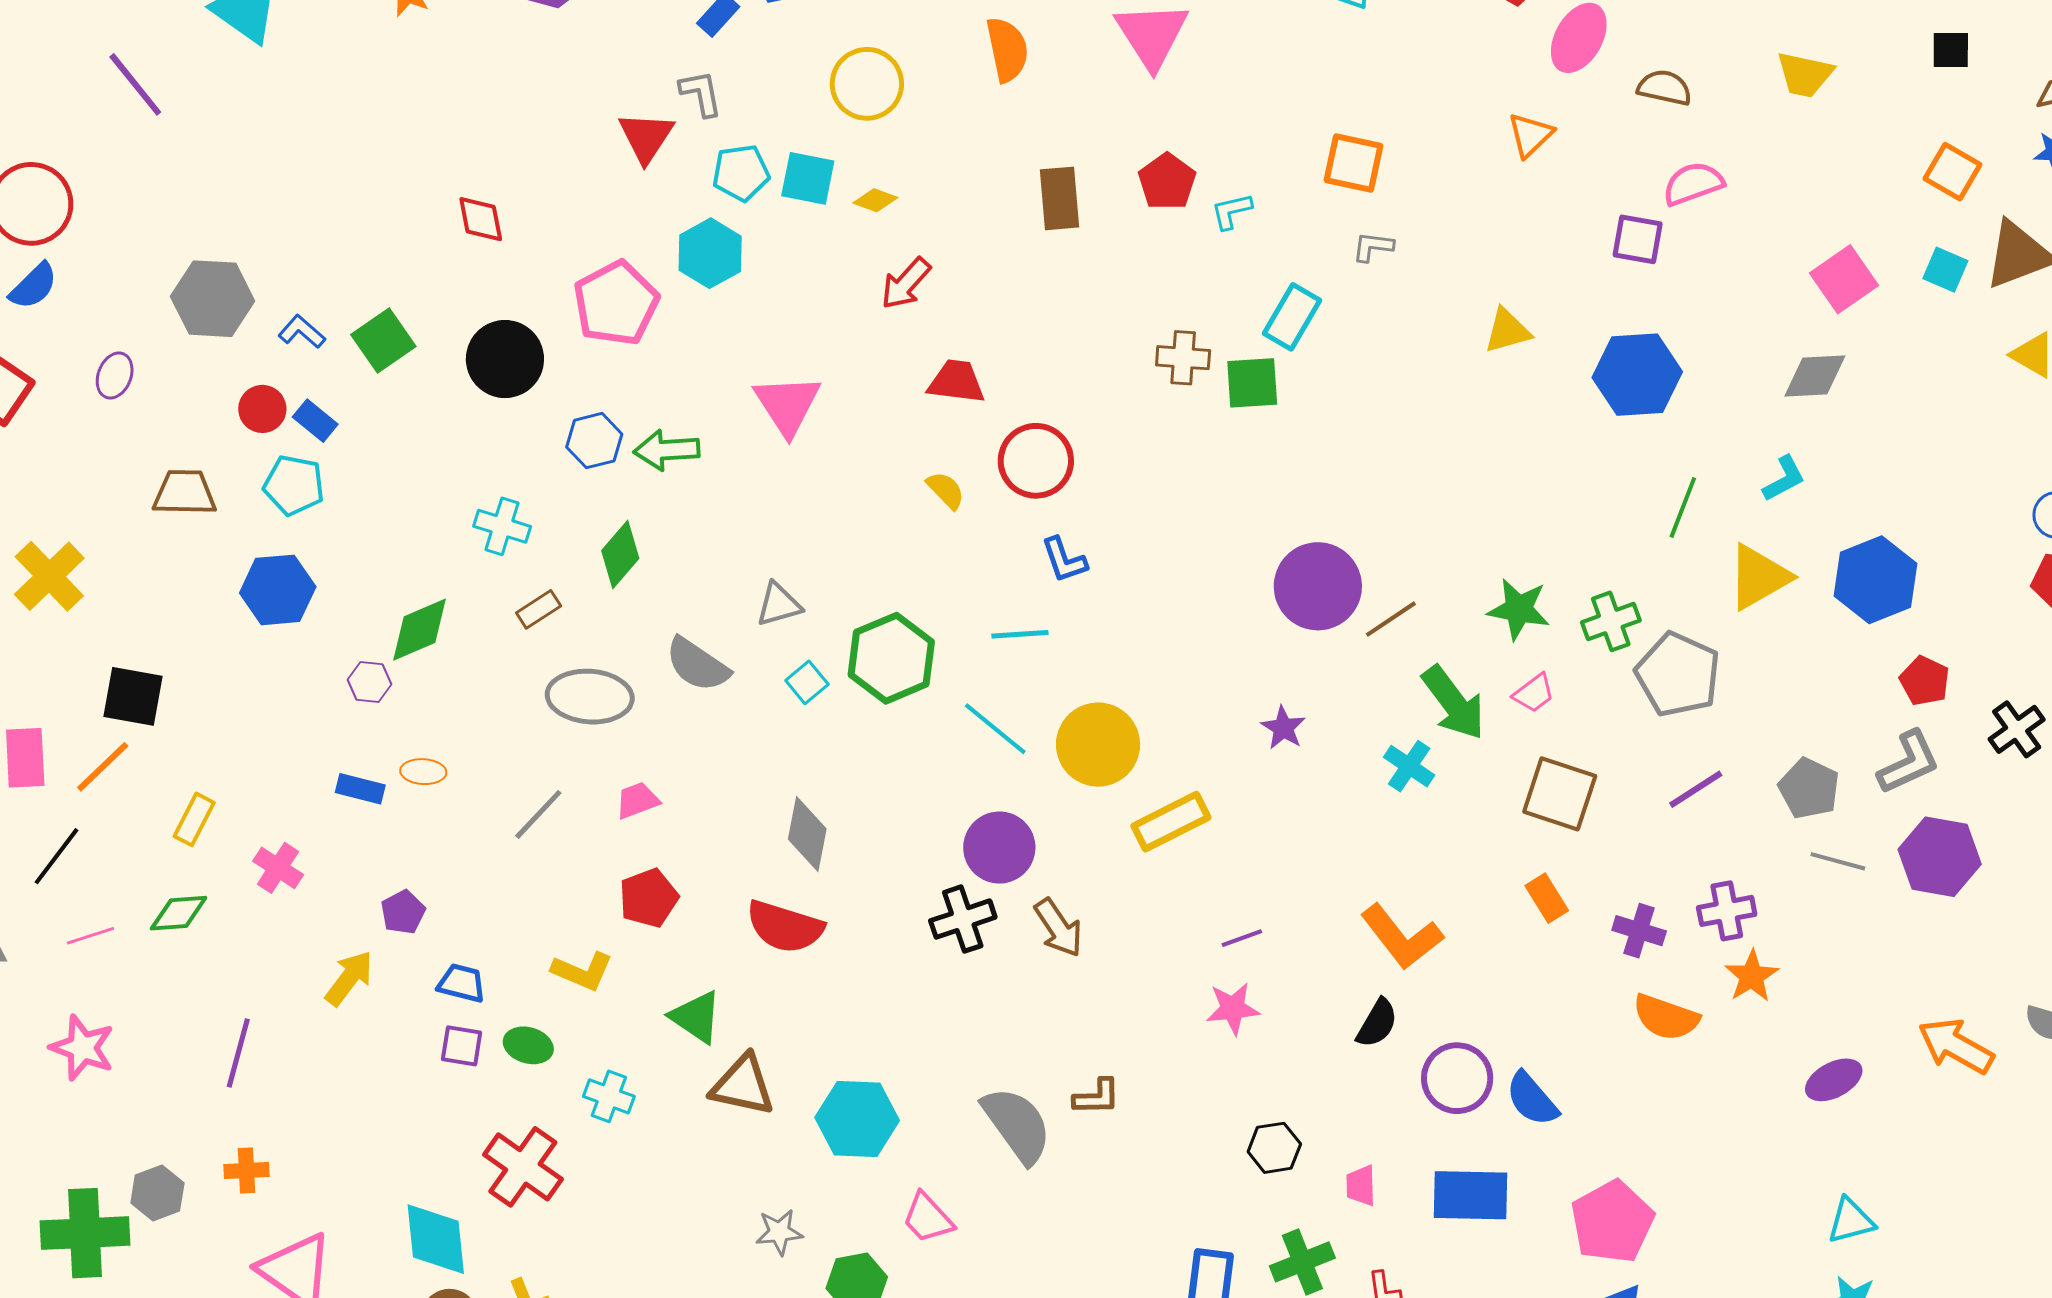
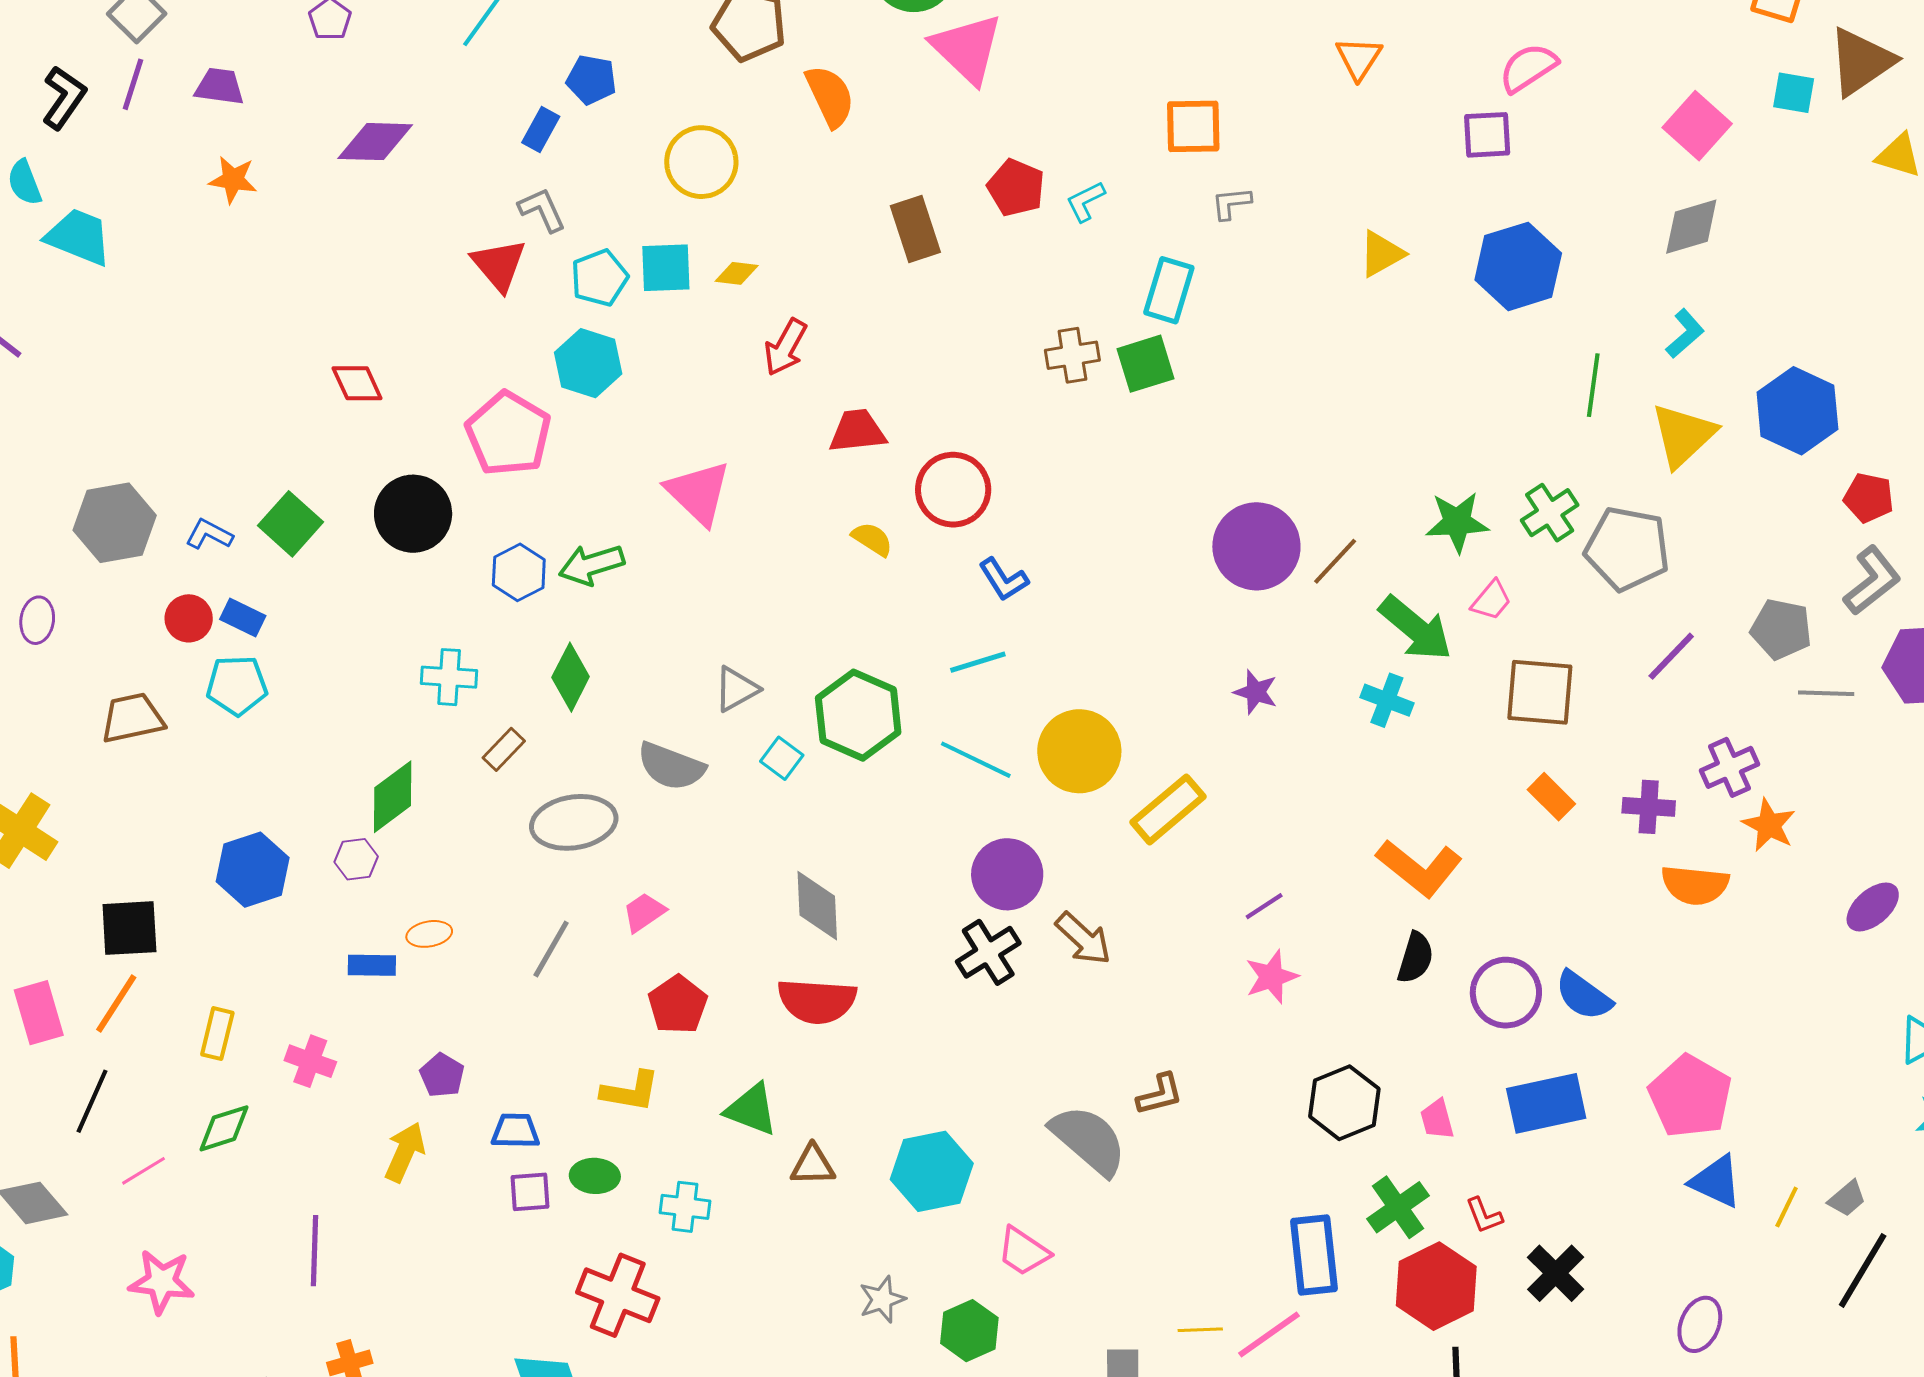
blue hexagon: (278, 590) -> (253, 870), moved
brown triangle: (743, 1085) -> (813, 1165), size x0.7
black hexagon: (1274, 1148) -> (1344, 1103), size x1.4

